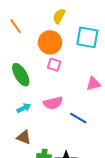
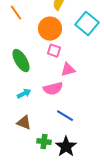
cyan square: (87, 37) -> (87, 24), turned 30
pink triangle: (93, 84) -> (68, 70), moved
blue line: (78, 118) -> (65, 116), moved

